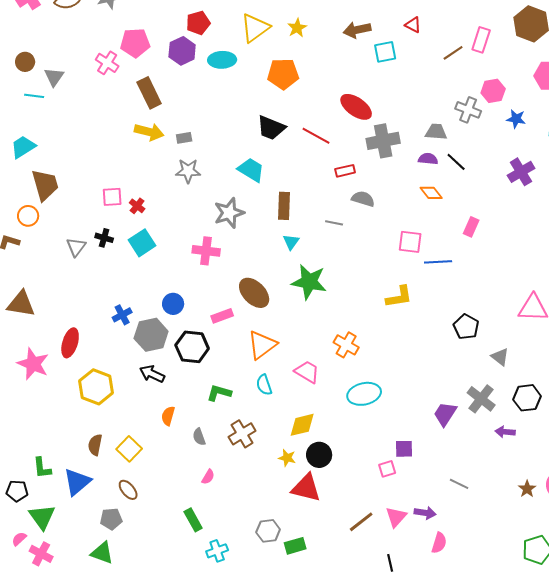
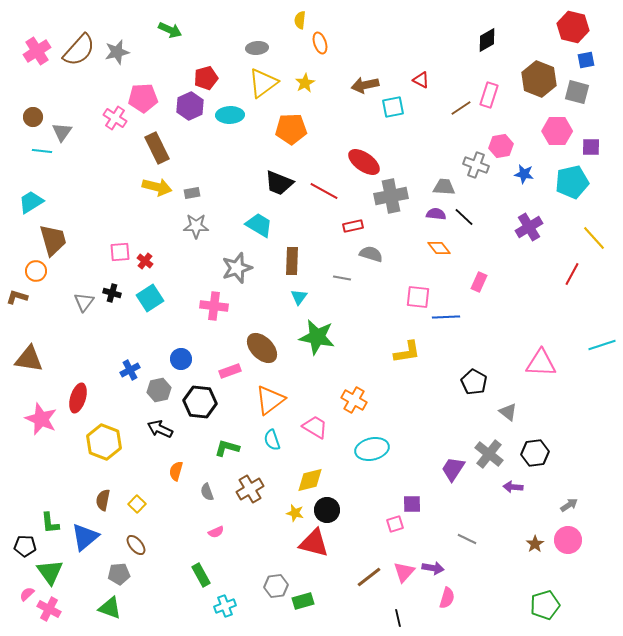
gray hexagon: (151, 335) -> (159, 390), size x0.7
yellow square: (129, 449) -> (137, 504), size x0.7
pink semicircle: (208, 477) -> (216, 532), turned 35

